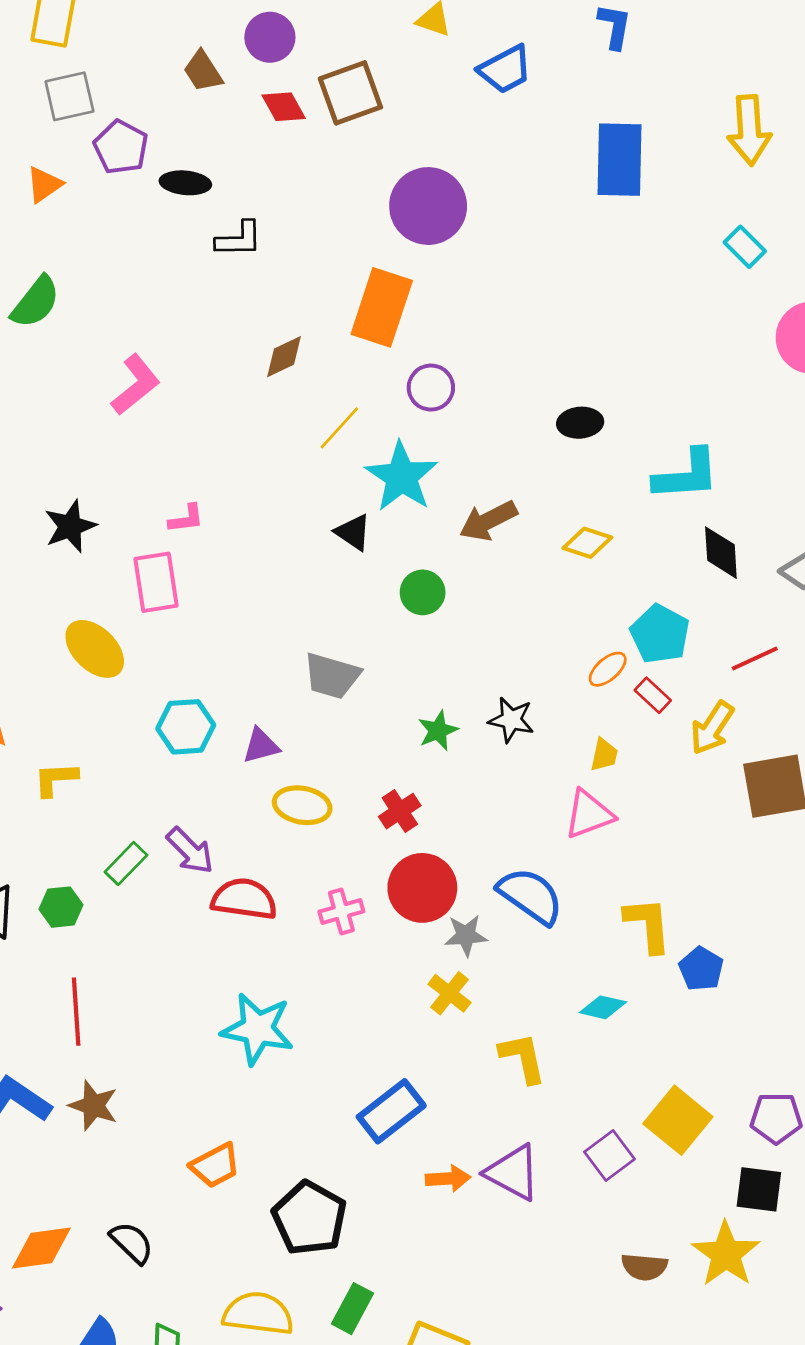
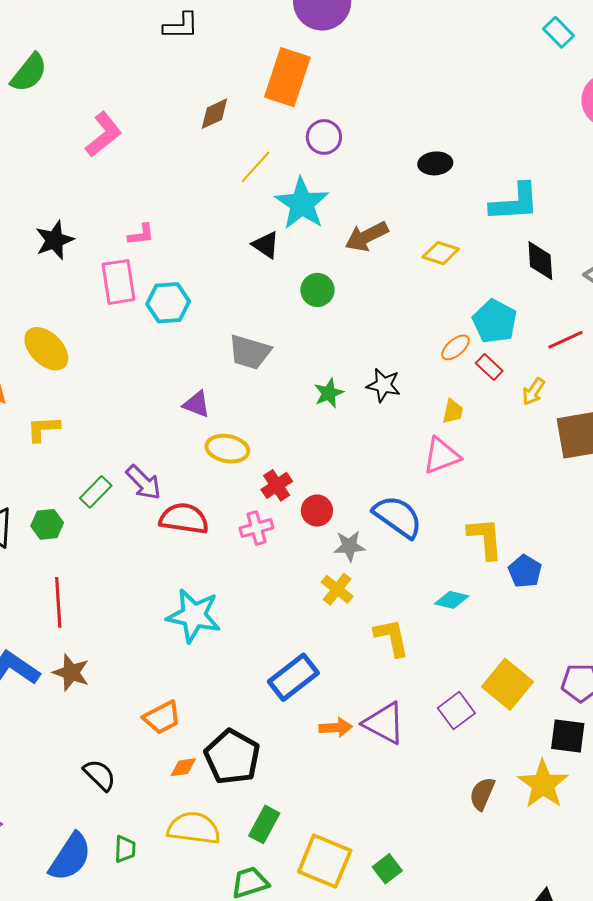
yellow ellipse: (95, 649) -> (46, 349), moved
cyan hexagon: (186, 727) -> (168, 303), moved
yellow arrow: (712, 728) -> (533, 391), size x0.7
purple triangle: (261, 746) -> (197, 404), turned 36
red cross: (400, 811) -> (277, 485), moved
red circle: (422, 888) -> (317, 511), size x0.6
orange diamond: (41, 1248) -> (183, 767), moved, size x0.6
brown semicircle: (644, 1267) -> (482, 794), turned 108

